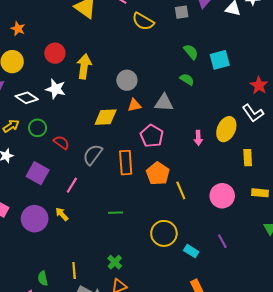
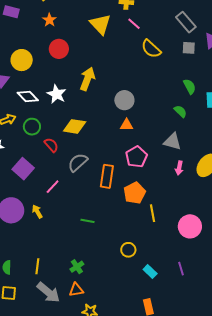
orange star: (18, 29) -> (49, 20), moved
red circle: (55, 53) -> (59, 49), moved
gray triangle: (164, 103) -> (172, 141), moved
yellow diamond: (106, 117) -> (75, 126), moved
yellow circle: (164, 233) -> (128, 250), size x0.6

